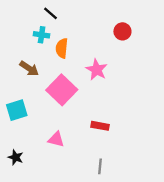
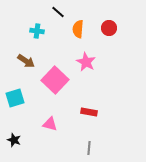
black line: (51, 13) -> (58, 12), moved
orange semicircle: (62, 48) -> (78, 29), moved

